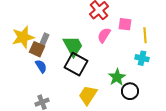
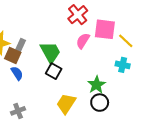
pink square: (125, 24) -> (105, 29), size x1.5
yellow line: (145, 35) -> (126, 41), turned -42
black square: (76, 64) -> (54, 71), size x0.7
black circle: (130, 91) -> (100, 103), moved

